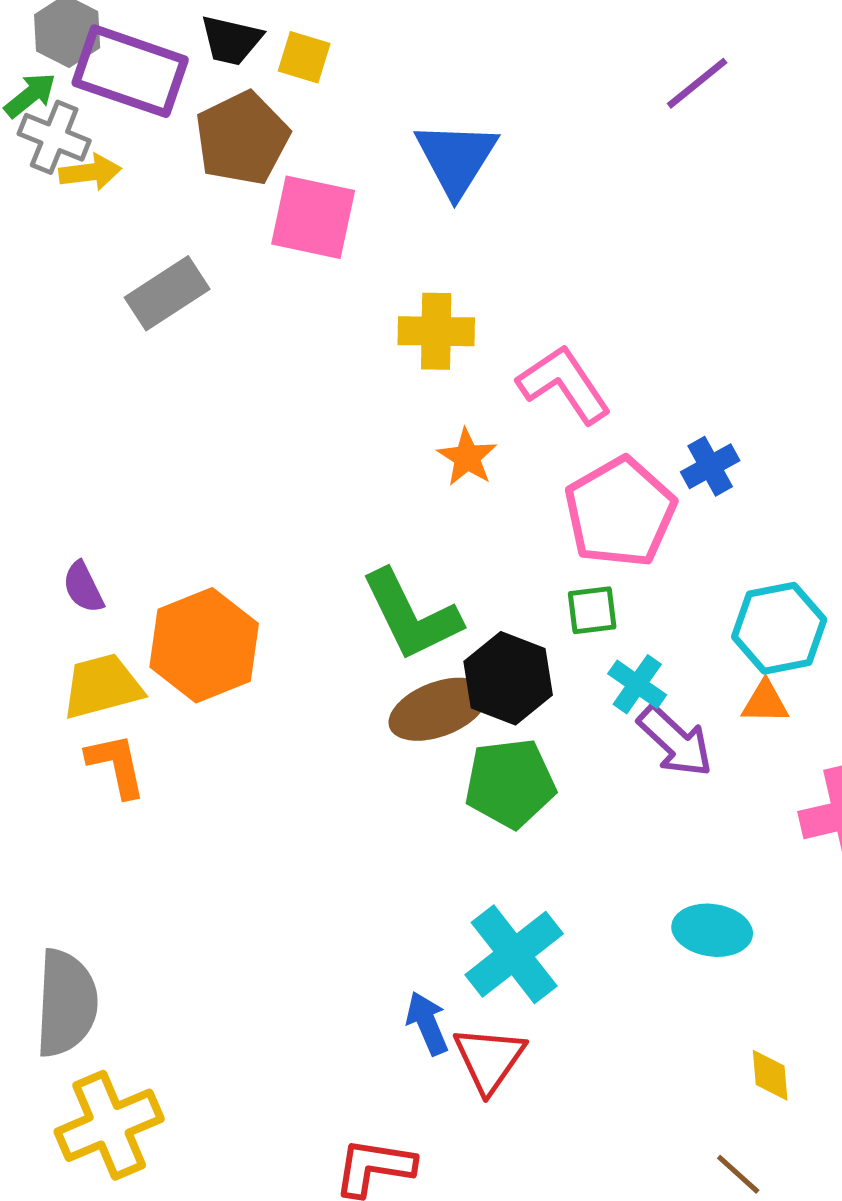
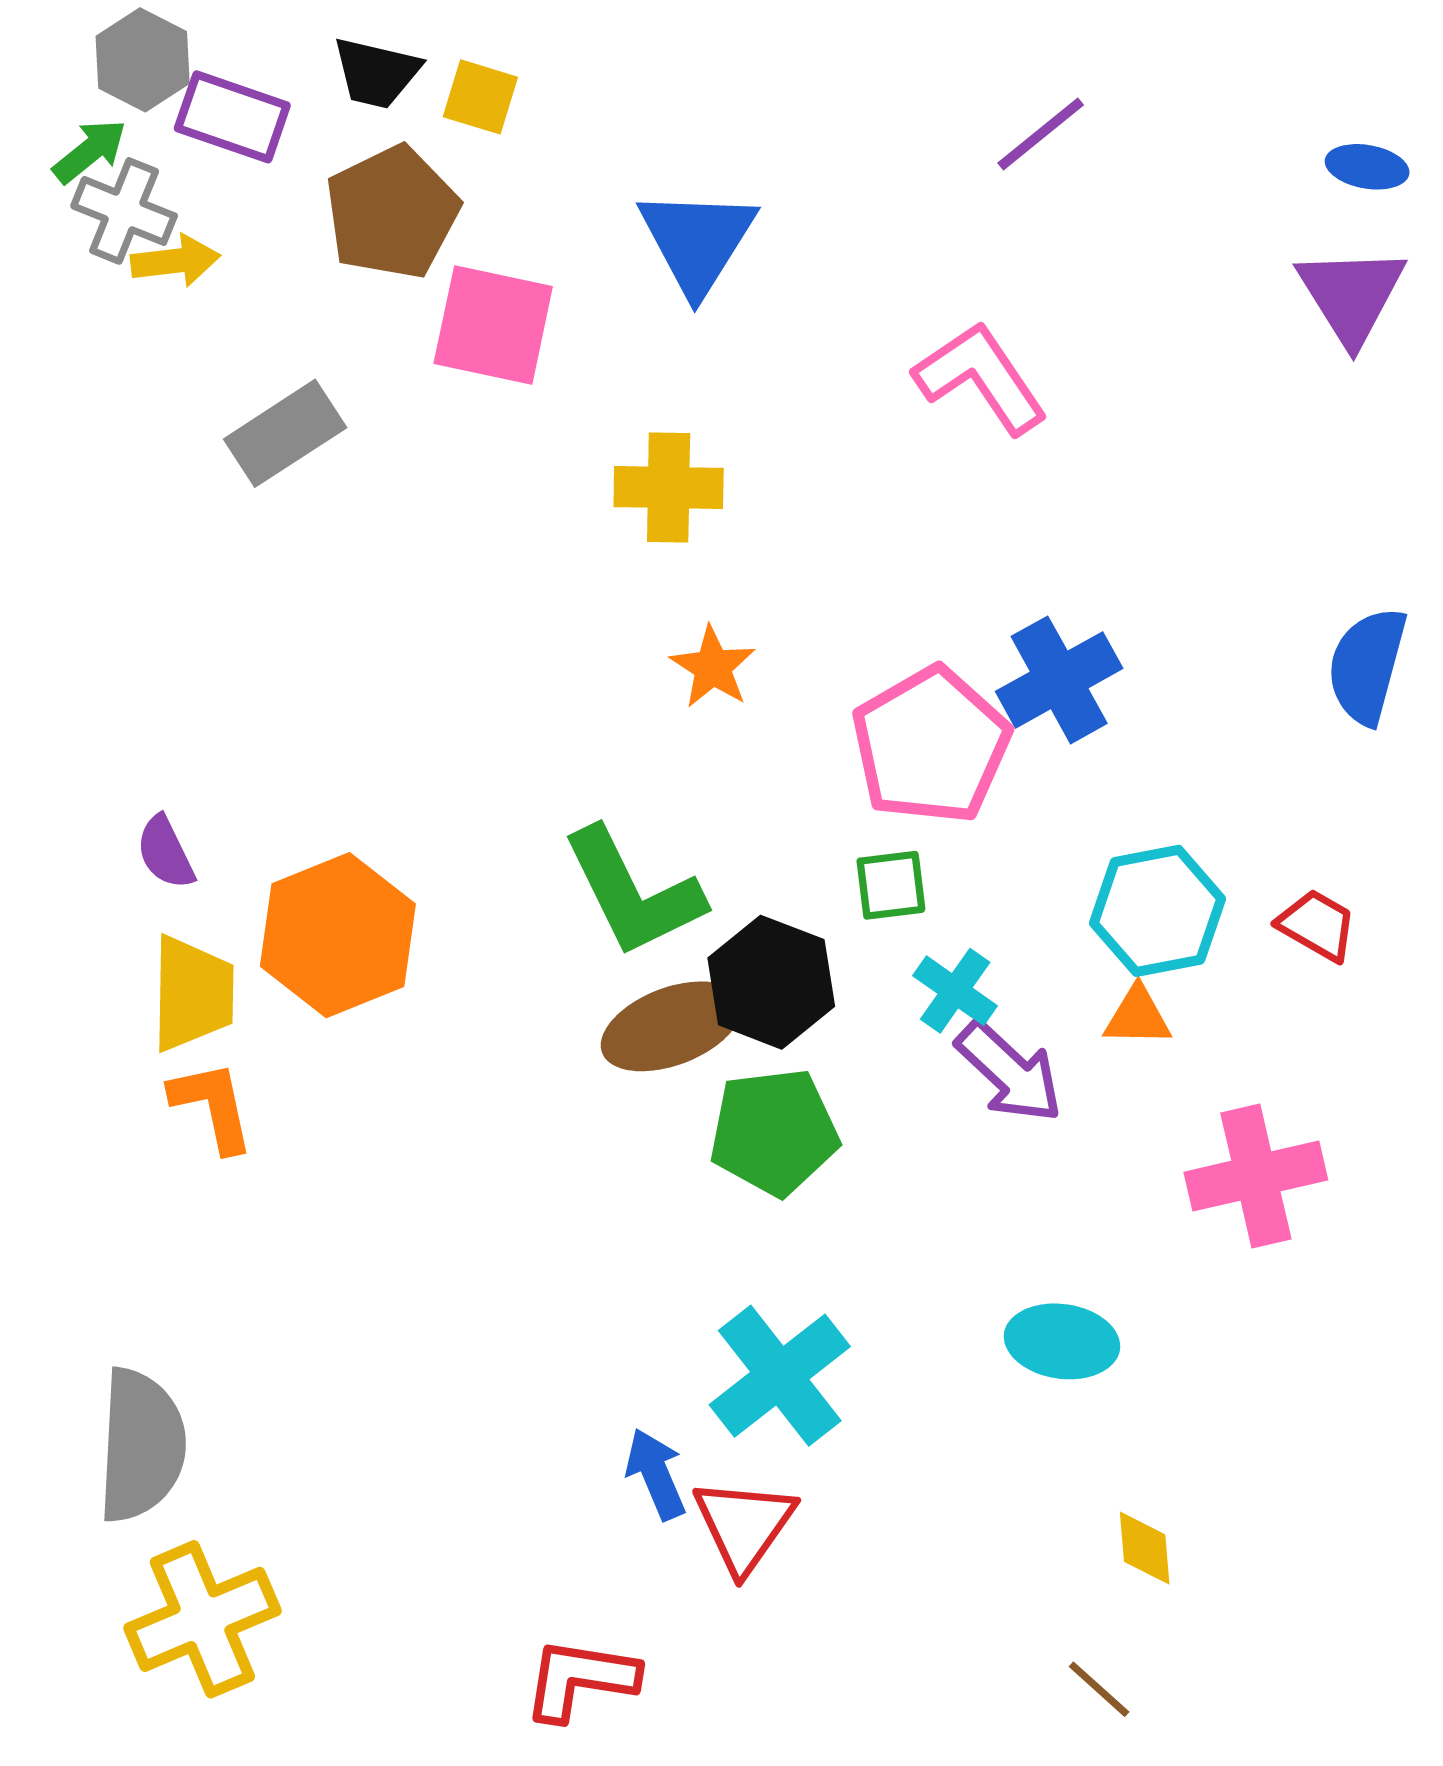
purple rectangle: (130, 71) -> (232, 117), size x0.7
pink L-shape: (564, 384) -> (981, 378), moved
blue cross: (710, 466) -> (1059, 680), size x1.5
yellow trapezoid: (102, 686) -> (192, 994), turned 106

